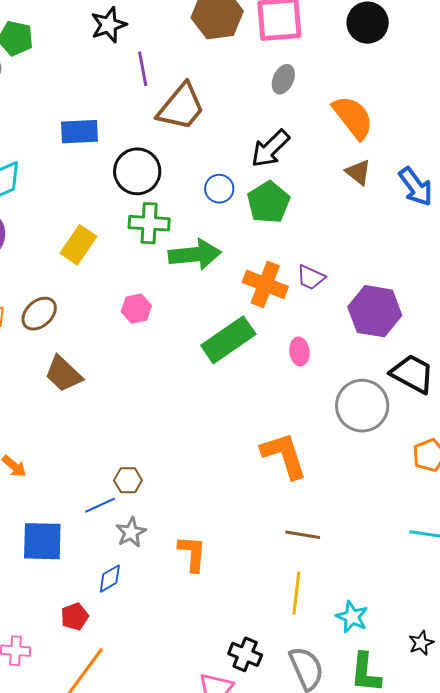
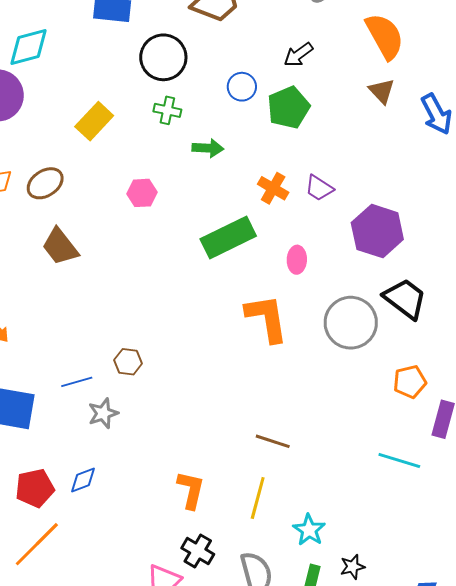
black arrow: (270, 149) -> (298, 55), size x0.7
green cross: (149, 223) -> (167, 110), size x0.7
green arrow: (195, 254) -> (208, 148), size x0.6
orange cross: (265, 284) -> (273, 188), size x0.7
orange L-shape: (284, 455) -> (267, 318), moved
brown hexagon: (128, 480) -> (128, 362), moved
orange L-shape: (192, 553) -> (191, 490), moved
blue diamond: (110, 579) -> (83, 480), moved
red pentagon: (75, 617) -> (35, 488), size x1.4
black star: (421, 643) -> (352, 567), moved

